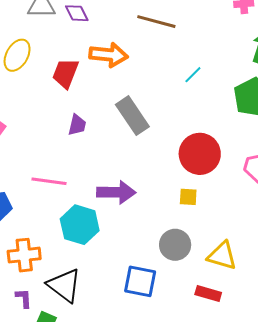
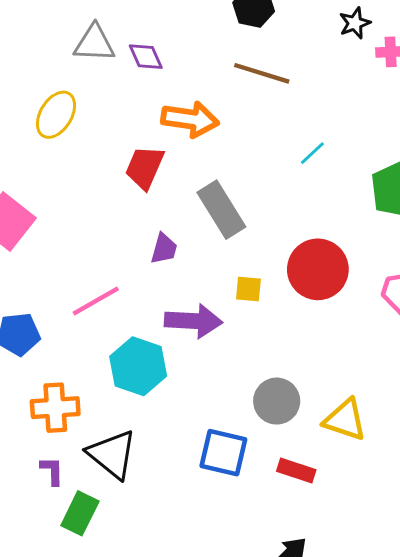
red trapezoid: (65, 73) -> (145, 167), moved
purple trapezoid: (77, 125) -> (164, 249), moved
pink line: (49, 181) -> (96, 301), turned -40
yellow square: (188, 197) -> (248, 289), moved
red rectangle: (208, 293) -> (296, 470), moved

